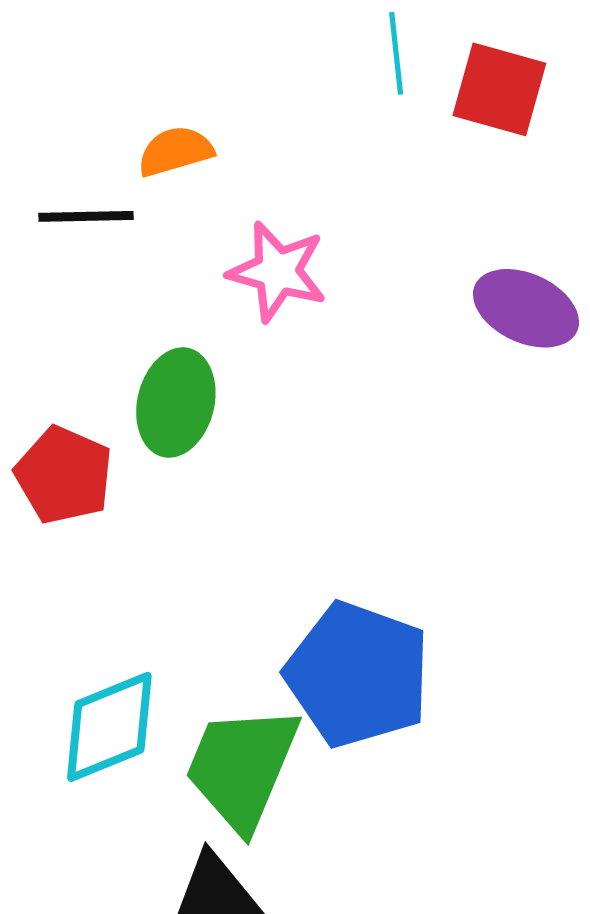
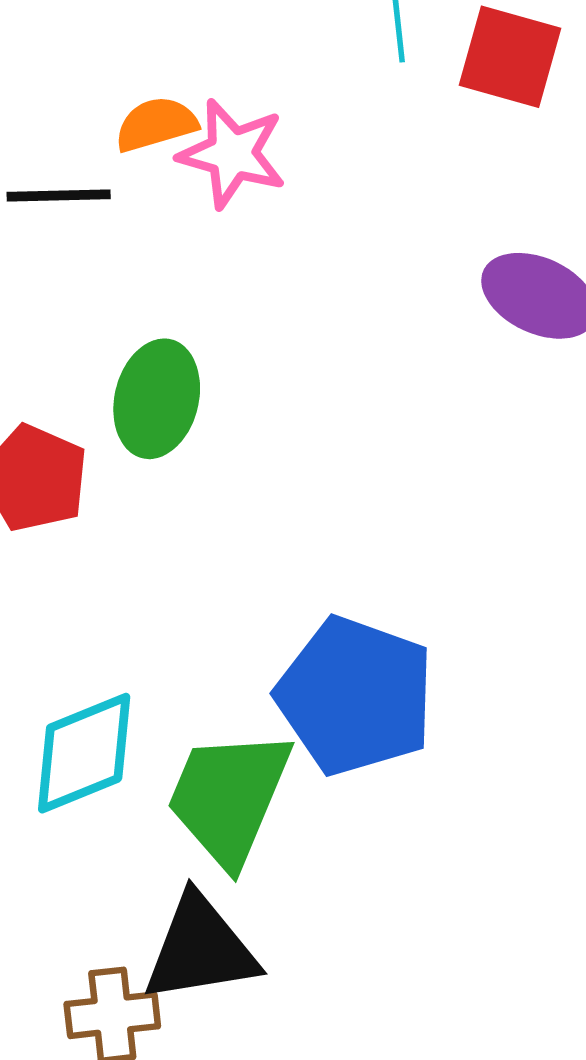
pink star: (277, 271) -> (232, 154), moved

